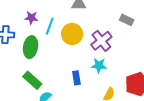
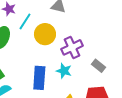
gray rectangle: (127, 20) -> (99, 66), moved
blue rectangle: (76, 78) -> (39, 78), size x1.6

